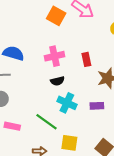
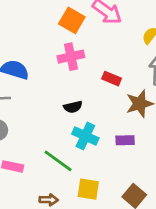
pink cross: (54, 56) -> (71, 57), moved
red rectangle: (86, 59) -> (112, 79), turned -56

